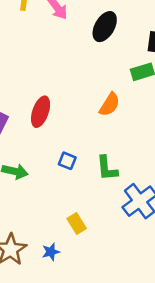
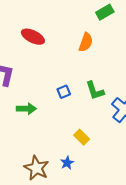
red ellipse: (41, 112) -> (33, 37), moved, turned -70
blue square: (67, 161) -> (64, 92), turned -32

